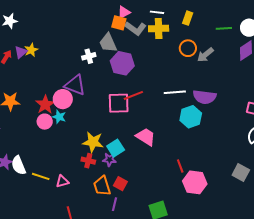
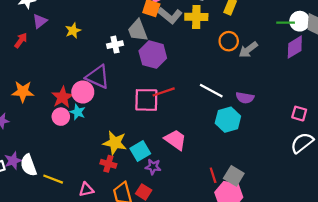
green line: (224, 28) -> (286, 23), moved
yellow star: (31, 50) -> (73, 31), moved
purple triangle: (21, 52) -> (40, 21), moved
white line: (175, 92) -> (211, 91), turned 30
purple semicircle: (205, 97) -> (245, 98), size x0.7
purple star: (109, 160) -> (153, 167), moved
gray square: (241, 173) -> (234, 176), moved
pink triangle: (62, 181) -> (86, 190), moved

